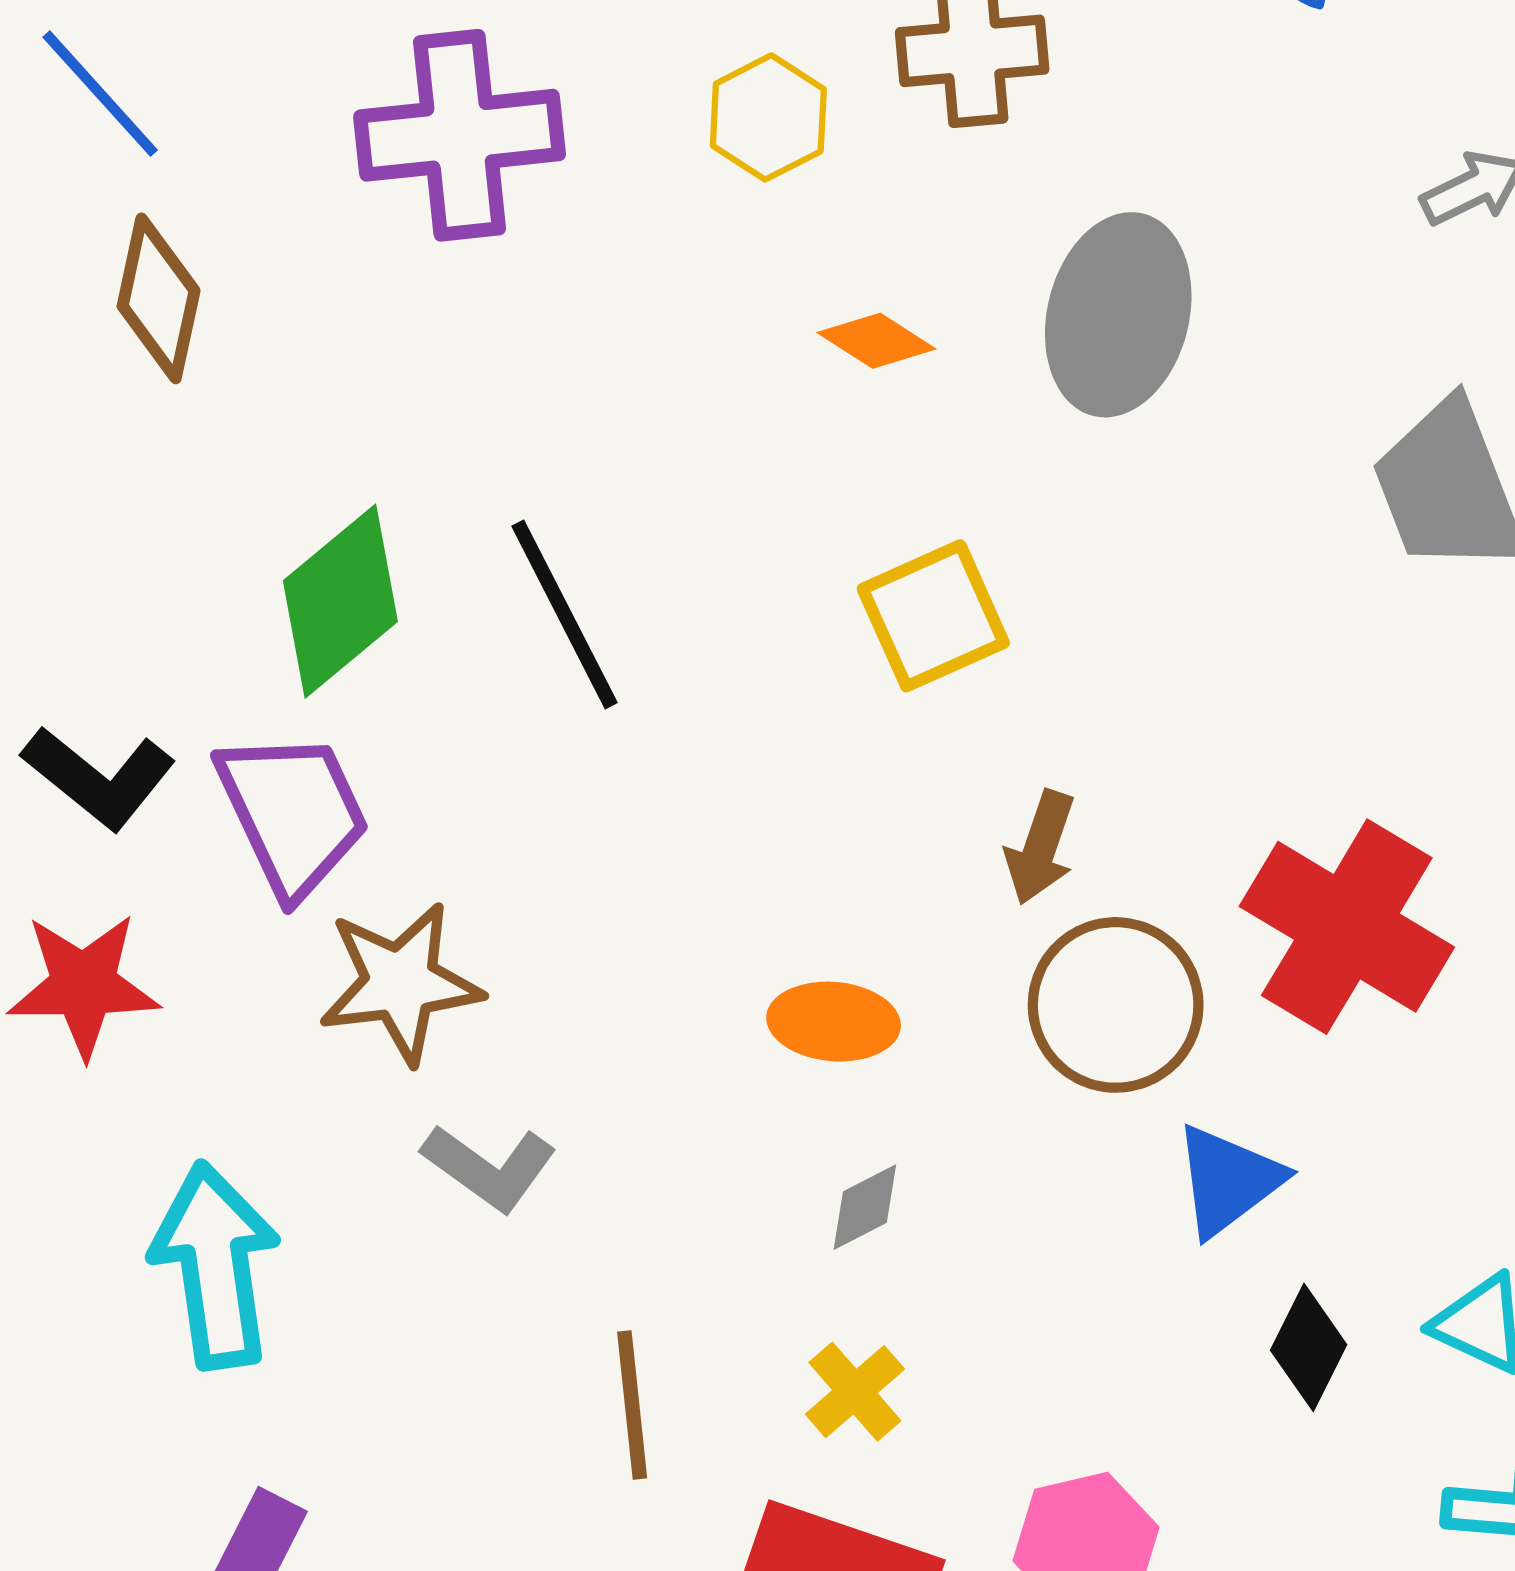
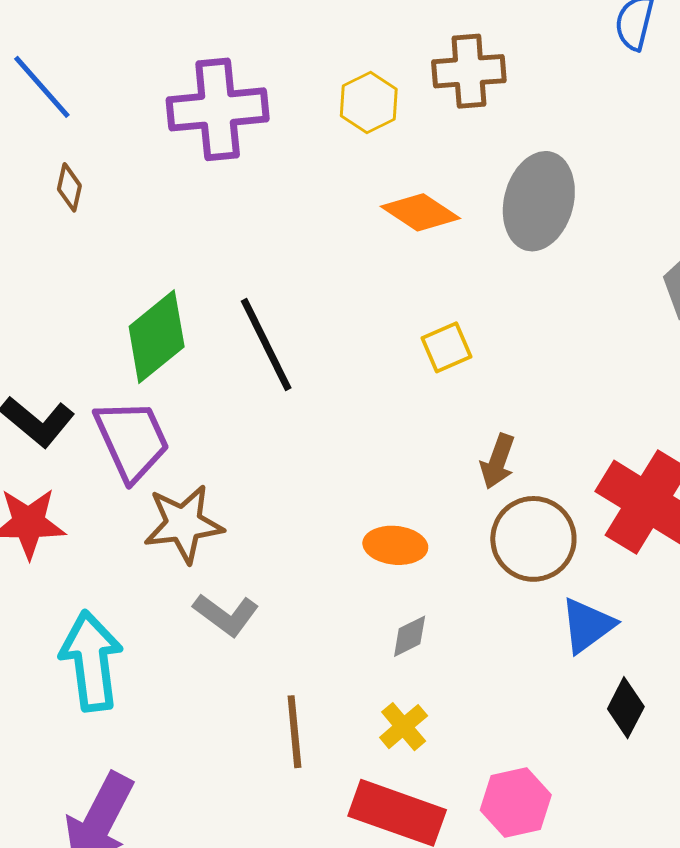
brown diamond: (159, 298) -> (69, 187), size x0.6
orange diamond: (876, 341) -> (420, 212), size x1.4
yellow square: (933, 616) -> (447, 347), size x0.7

